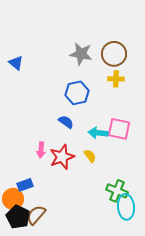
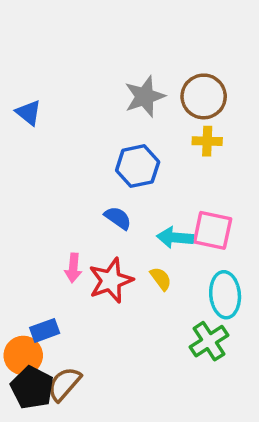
gray star: (81, 54) -> (145, 96), turned -30
green cross: (117, 191) -> (209, 341), turned 35
cyan ellipse: (126, 207) -> (225, 295), moved

